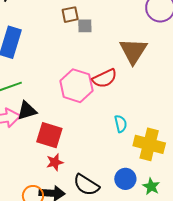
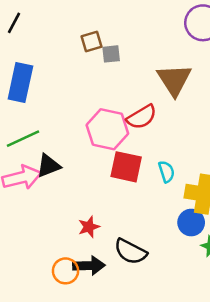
red square: (49, 135) -> (126, 167), moved
blue circle: (125, 179) -> (191, 223), moved

